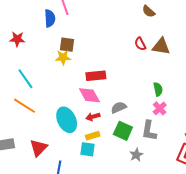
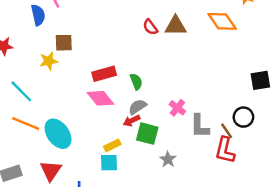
yellow star: (63, 57) -> (49, 61), moved
green semicircle: (158, 89) -> (136, 82), moved
pink cross: (160, 108) -> (177, 108), moved
red arrow: (93, 117) -> (132, 121), moved
cyan ellipse: (67, 120) -> (58, 134), moved
gray L-shape: (149, 131) -> (200, 126), moved

